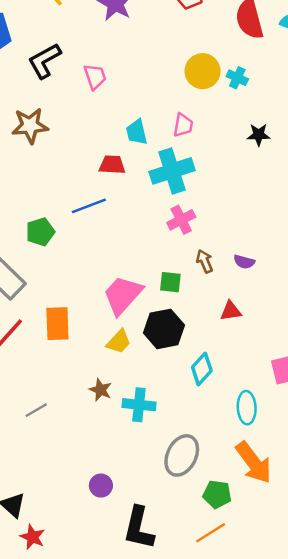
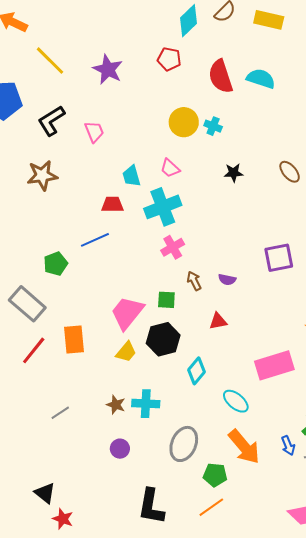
pink trapezoid: (183, 125) -> (170, 168), turned 125
brown star: (100, 390) -> (116, 405), moved
cyan ellipse: (247, 408) -> (236, 401), turned -44
purple circle: (101, 486) -> (120, 449), moved

